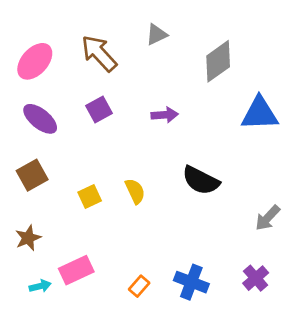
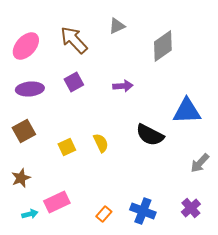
blue triangle: (260, 114) -> (187, 111), moved
purple ellipse: (40, 119) -> (30, 89), turned -44

